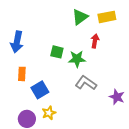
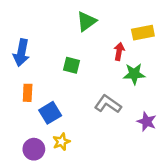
green triangle: (80, 17) -> (87, 21), moved
yellow rectangle: (107, 17) -> (143, 33), moved
green star: (77, 59) -> (134, 74), moved

